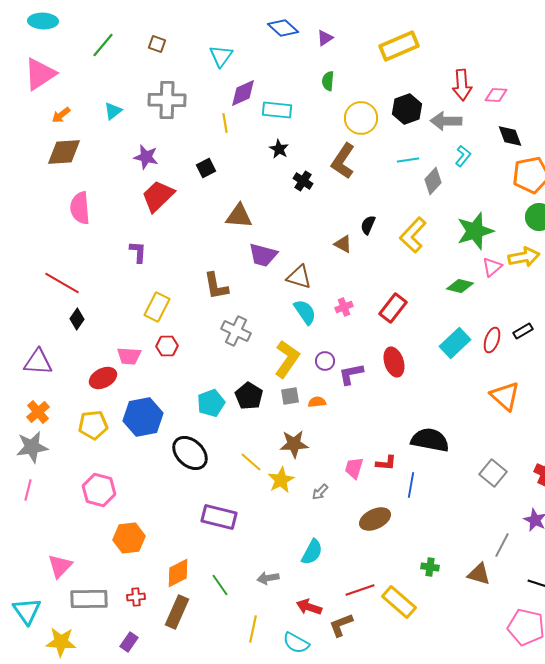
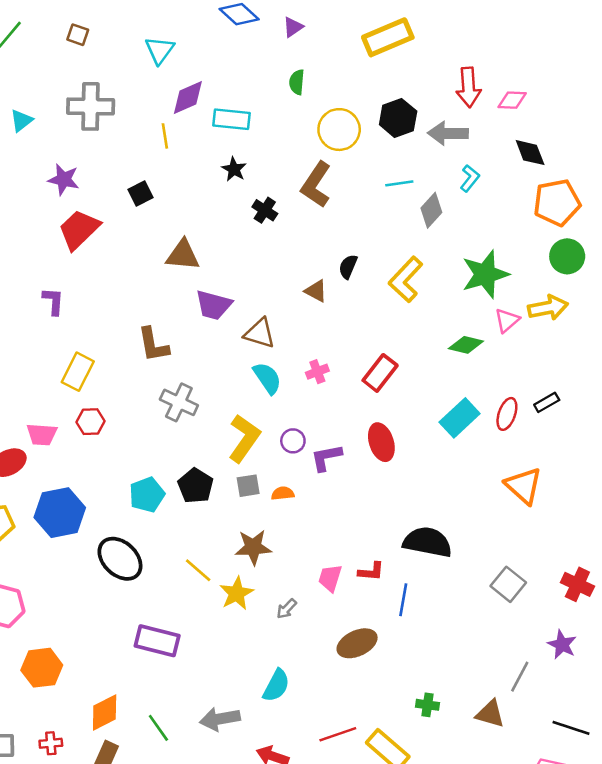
gray arrow: (268, 578) -> (220, 719), size x1.4

